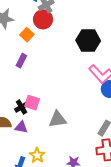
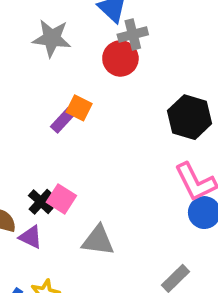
orange square: (27, 35) -> (79, 108), moved, turned -32
black cross: (22, 107) -> (41, 202), turned -32

